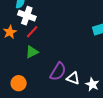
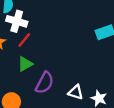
purple semicircle: (58, 72) -> (45, 83), moved

